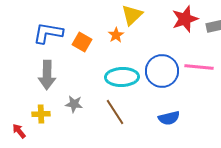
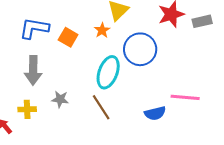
pink line: (199, 67) -> (185, 97), moved
blue circle: (162, 71) -> (140, 49), moved
cyan ellipse: (122, 77) -> (108, 72), turned -68

